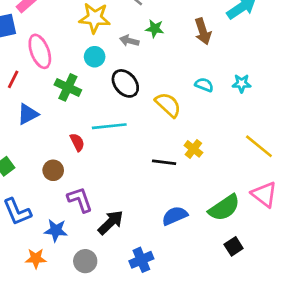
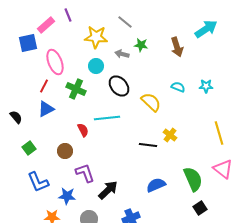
red line: (13, 79) -> (44, 86), moved
yellow line: (259, 146) -> (219, 133), turned 35
green semicircle: (224, 208) -> (193, 179), turned -80

